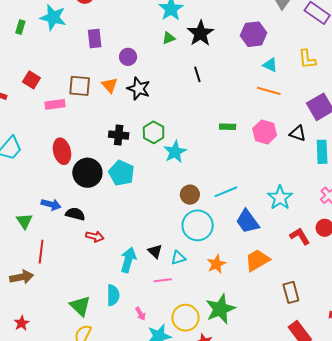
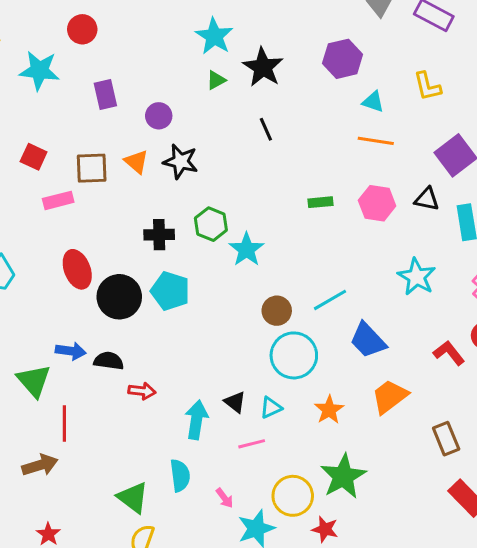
red square: (31, 80) -> (34, 157), moved
cyan star: (280, 198) -> (417, 277), moved
green triangle: (24, 221) -> (34, 381), size x1.4

